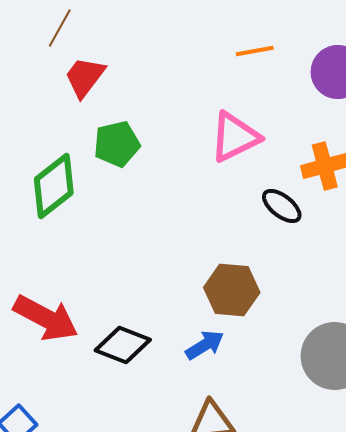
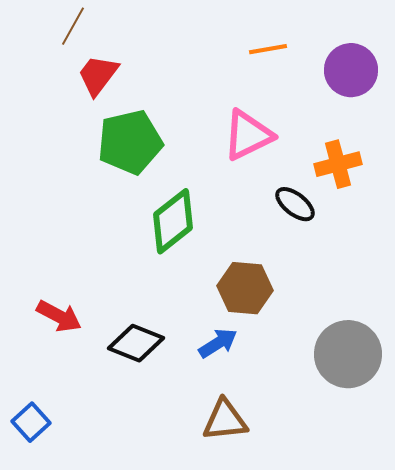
green pentagon: (117, 144) -> (130, 142), size x1.4
green diamond: (54, 186) -> (173, 221), moved
red arrow: (46, 318) -> (59, 316), size x0.7

